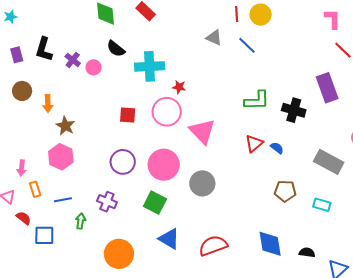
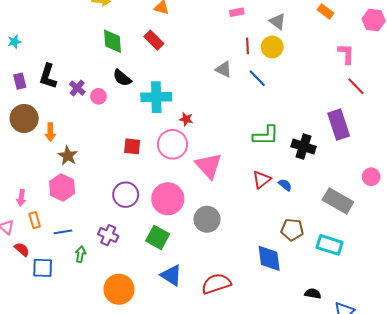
brown circle: (22, 91) -> (24, 118), size x1.4
cyan rectangle: (322, 205) -> (330, 245), size x1.4
blue diamond: (270, 244) -> (269, 258), moved

